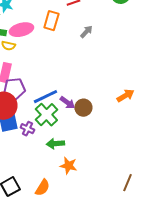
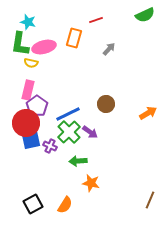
purple pentagon: (14, 89) -> (37, 106), turned -30
purple arrow: (67, 103) -> (90, 132), moved
brown circle: (83, 108) -> (106, 104), moved

